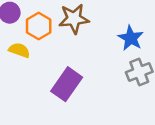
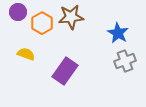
yellow semicircle: (19, 50) -> (26, 54), moved

